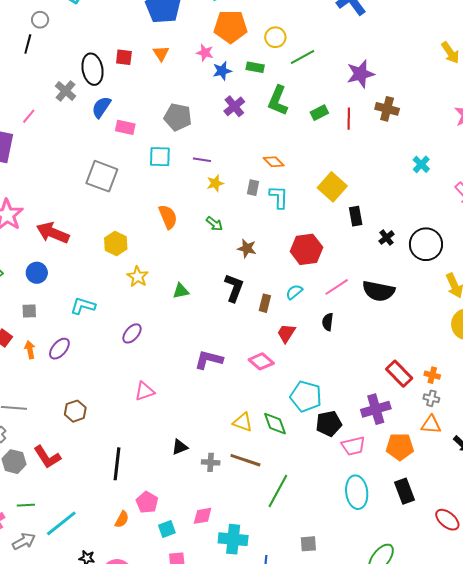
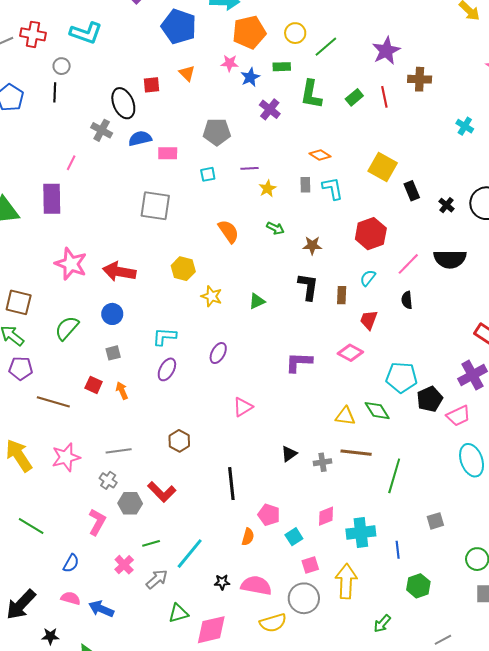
blue semicircle: (101, 107) -> (140, 138), turned 55
cyan square: (160, 157) -> (208, 174), size x0.7
purple ellipse: (59, 349) -> (167, 369), moved

